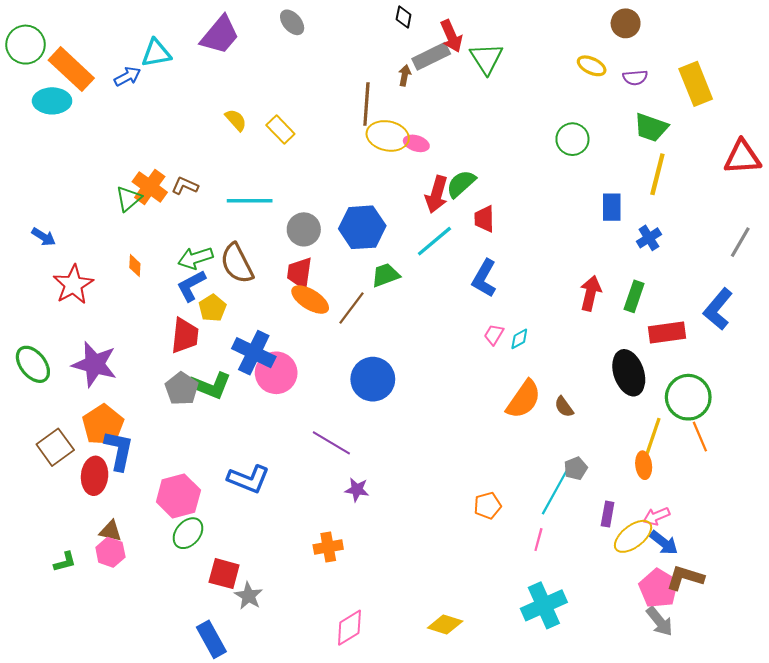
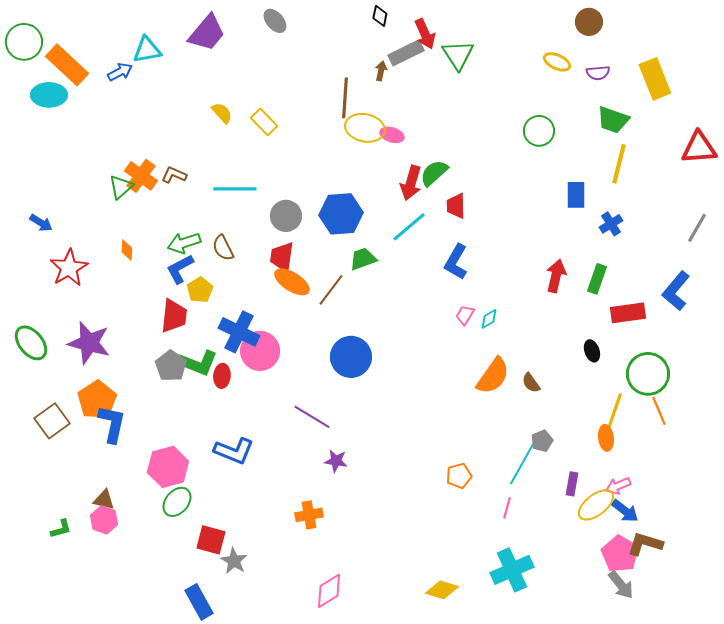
brown semicircle: (237, 263) -> (223, 248), size x0.7
black ellipse: (629, 373) -> (592, 351), size x0.5
red ellipse: (95, 476) -> (222, 376), moved, size x0.7
yellow diamond: (445, 625) -> (442, 590), moved

